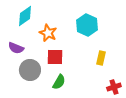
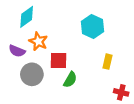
orange star: (48, 33) -> (38, 41), moved
green semicircle: (59, 82) -> (70, 80), moved
red cross: (114, 87) -> (121, 92), turned 32

